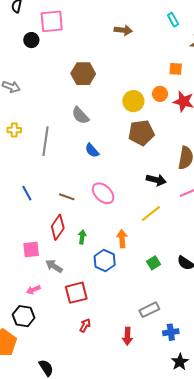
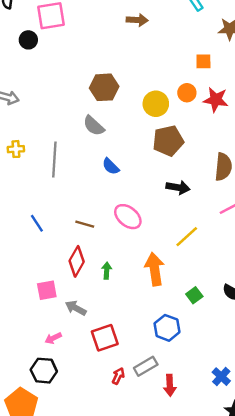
brown hexagon: (83, 74) -> (104, 87), moved
black arrow: (156, 180) -> (178, 187), moved
orange arrow: (122, 239) -> (155, 269), size x1.5
blue hexagon: (105, 261) -> (167, 328), moved
gray rectangle: (149, 310) -> (146, 366), moved
blue cross: (171, 332) -> (221, 377), turned -35

